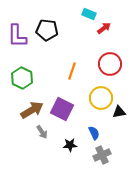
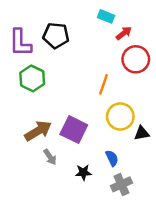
red circle: (110, 64) -> (136, 59), moved
orange line: (72, 71) -> (104, 84), moved
green hexagon: (22, 78) -> (32, 78), moved

